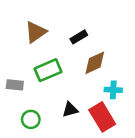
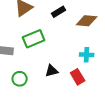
brown diamond: (95, 63) -> (87, 21), moved, turned 30
red rectangle: (102, 117) -> (78, 77), size x0.7

